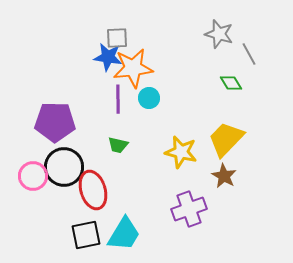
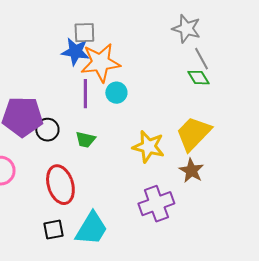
gray line: (249, 54) -> (201, 59), moved
black circle: (64, 167) -> (47, 130), moved, size x0.6
black square: (86, 235) -> (53, 230), size x0.7

